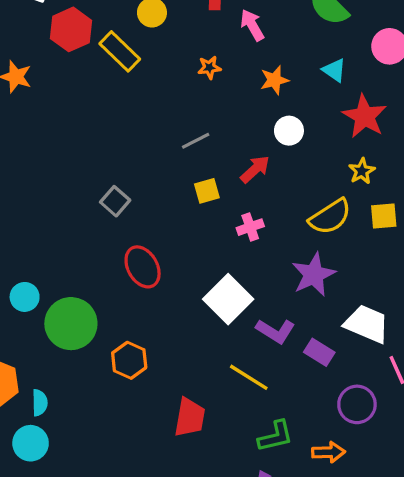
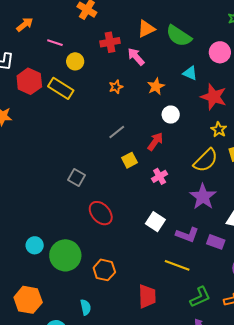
white square: (228, 299) -> (155, 222), size x0.7
cyan semicircle: (40, 403) -> (86, 307), moved

